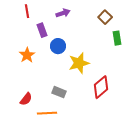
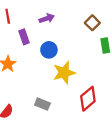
blue circle: (58, 46) -> (49, 50), moved

